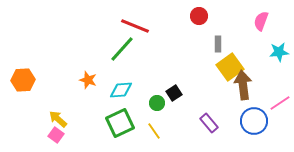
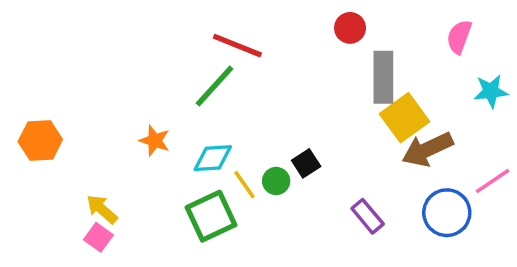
gray rectangle: (218, 44) -> (383, 77), size x1.8
brown arrow: (243, 85) -> (427, 149), turned -108
yellow line: (154, 131) -> (244, 185), moved

